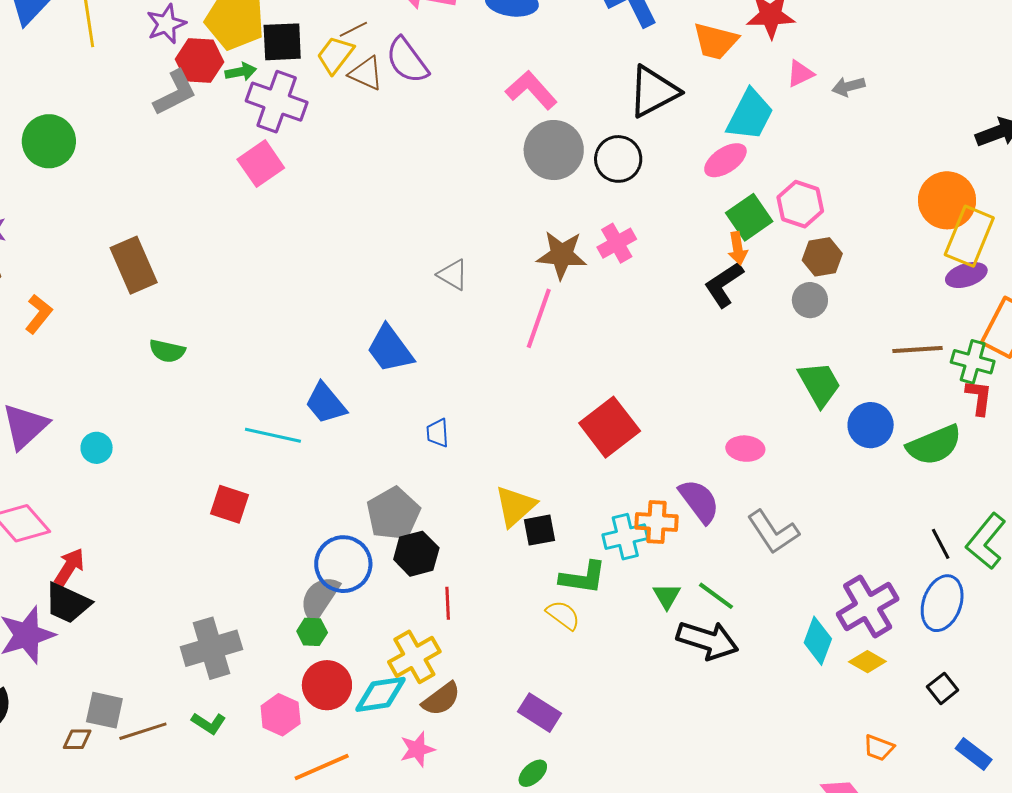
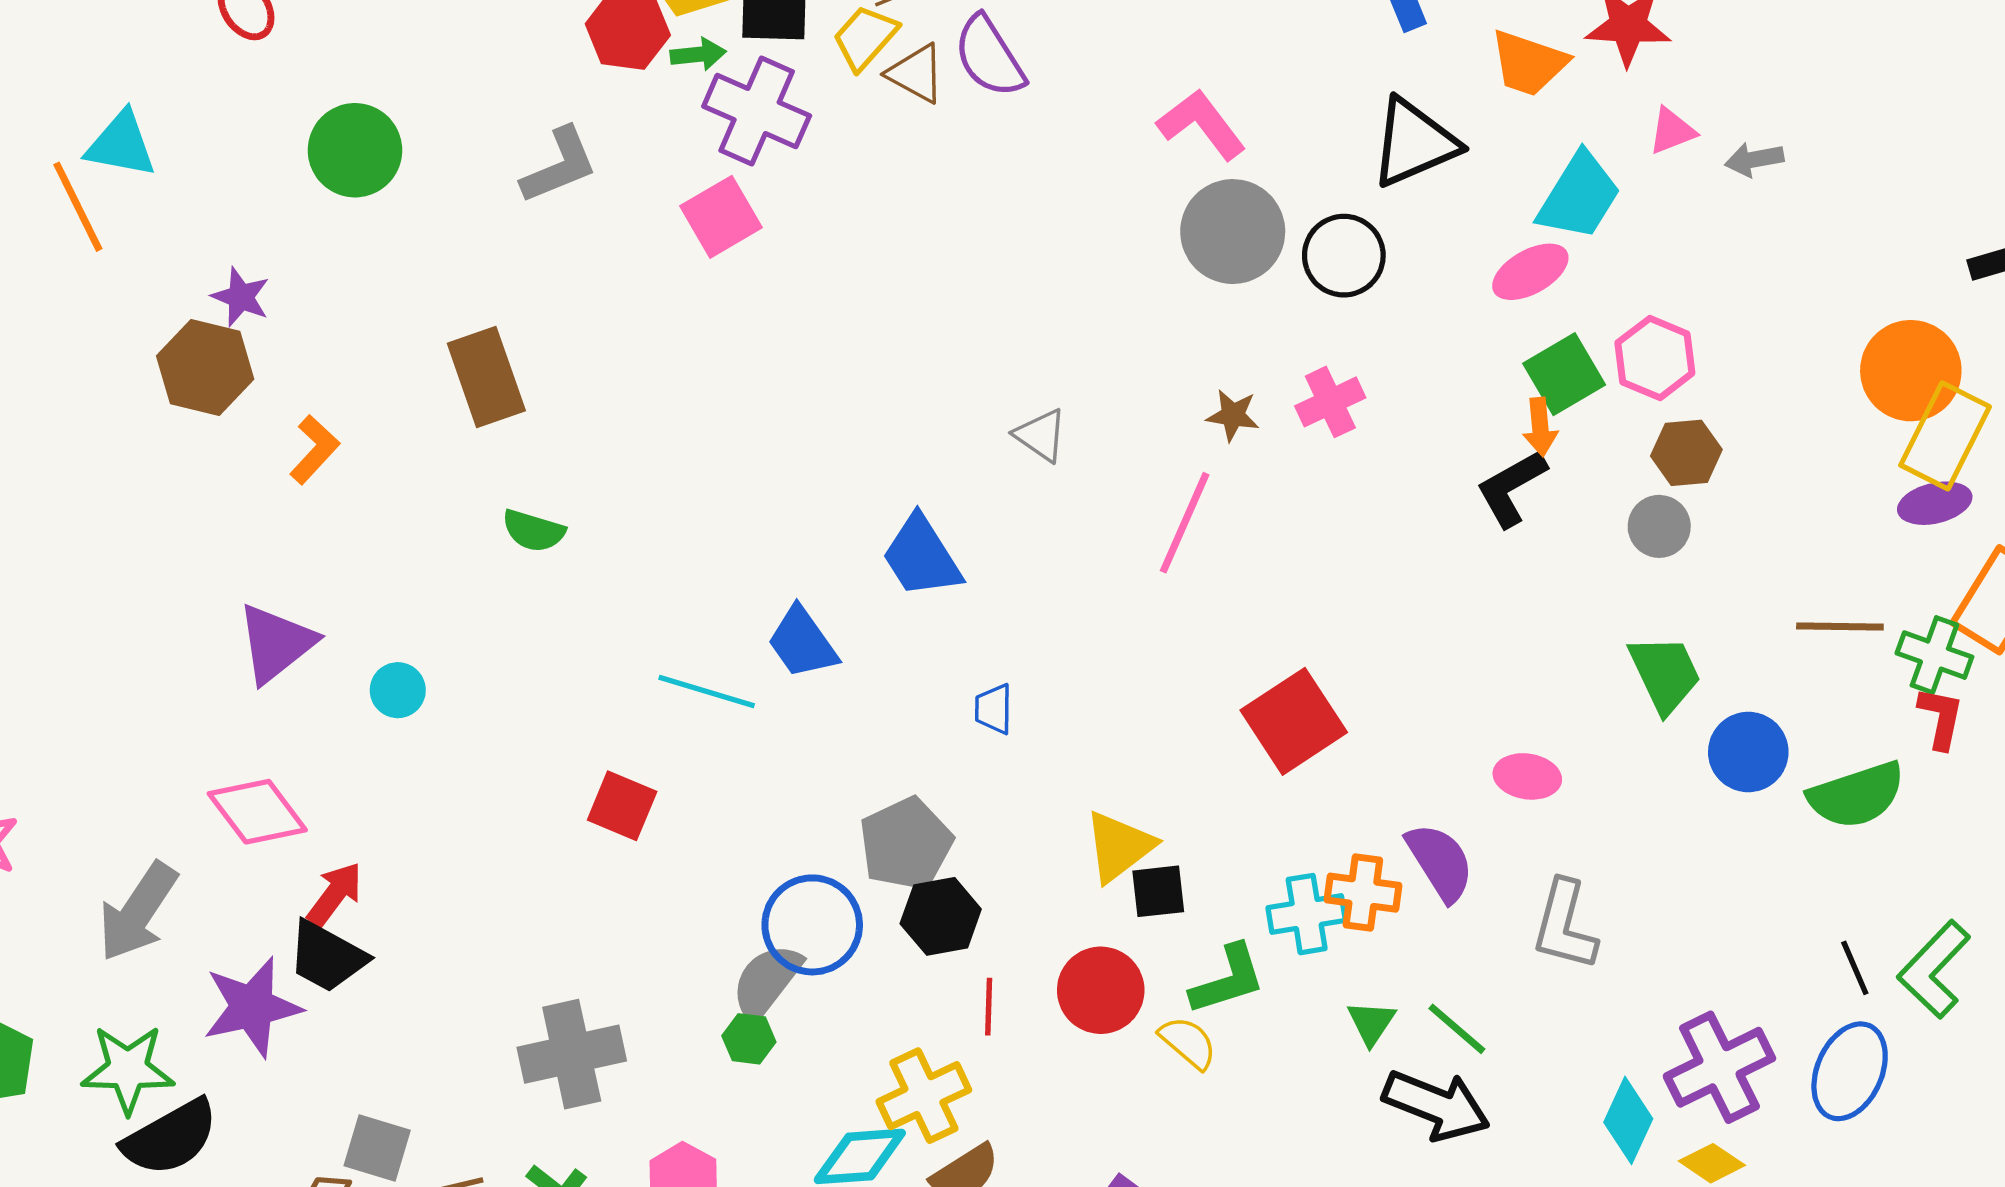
gray L-shape: (175, 93) -> (559, 166), moved
brown star: (562, 255) -> (1233, 415), size x0.6
gray L-shape: (773, 532) -> (1565, 925), turned 44
green L-shape: (583, 578) -> (1228, 980), turned -30
red circle: (327, 685) -> (1101, 990), moved

